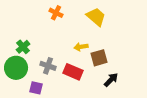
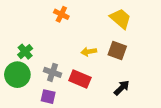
yellow trapezoid: (96, 17) -> (121, 19), moved
brown square: (99, 58) -> (117, 50), moved, turned 36
purple square: (36, 88) -> (48, 97), moved

